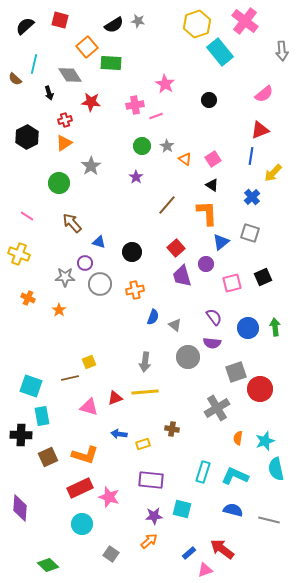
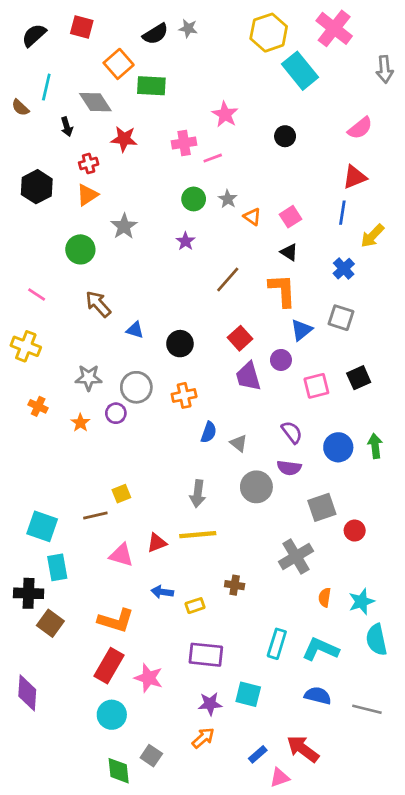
purple circle: (85, 263) -> (116, 413), moved
red circle: (260, 389) -> (355, 531), size x0.6
brown square: (48, 457) -> (50, 623), moved, turned -30
red rectangle: (80, 488) -> (109, 666), turned -35
green diamond: (48, 565) -> (119, 771), moved, turned 40

